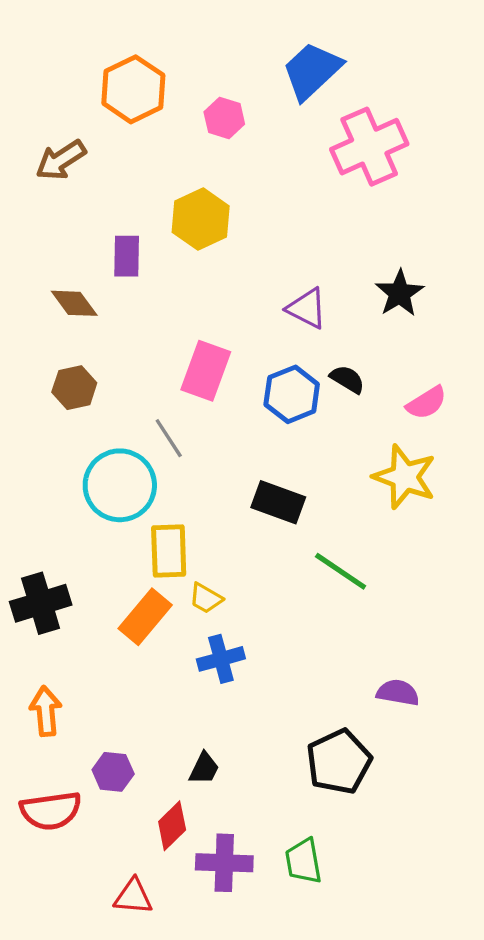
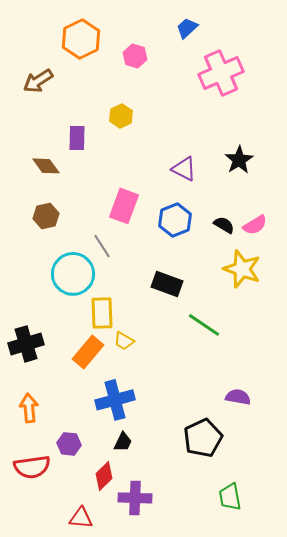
blue trapezoid: (312, 71) -> (187, 28), size x0.6
yellow hexagon: (201, 219) -> (121, 116), size x0.7
black semicircle: (347, 379) -> (224, 225), moved
blue cross: (221, 659) -> (115, 400), moved, size x1.4
green trapezoid: (303, 861) -> (230, 497), moved

